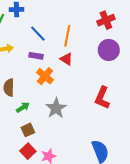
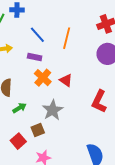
red triangle: (66, 59) -> (66, 80), moved
brown square: (28, 130) -> (38, 130), moved
red square: (28, 151) -> (18, 141), moved

